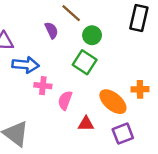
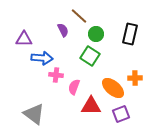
black rectangle: (139, 18) -> (130, 34), moved
red triangle: (86, 124) -> (91, 106), size x1.5

